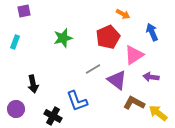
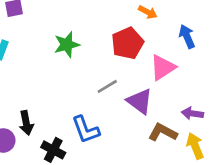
purple arrow: (151, 77) -> (192, 113), moved
black arrow: (33, 84) -> (26, 123), moved
yellow arrow: (158, 113) -> (195, 146), turned 30

